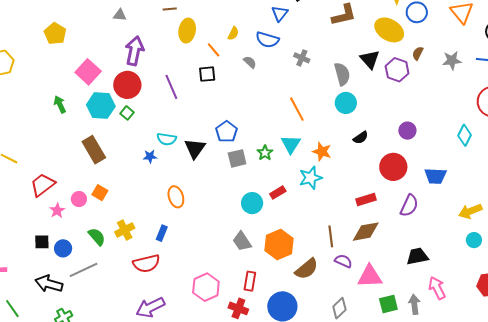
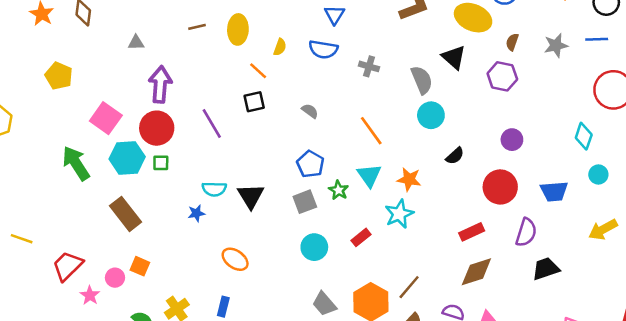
yellow ellipse: (187, 31) -> (238, 29), moved
gray semicircle: (250, 62) -> (310, 111), moved
purple hexagon: (397, 70) -> (502, 76), moved
green arrow: (60, 104) -> (76, 163), size x1.6
green square: (127, 113) -> (161, 163), turned -32
blue pentagon: (226, 132) -> (310, 164), moved
orange ellipse: (176, 197) -> (235, 259), turned -30
cyan circle: (252, 203) -> (314, 247), moved
brown line: (331, 236) -> (409, 287), moved, turned 55
cyan circle: (474, 240) -> (598, 175), moved
black trapezoid: (417, 256) -> (546, 269), moved

